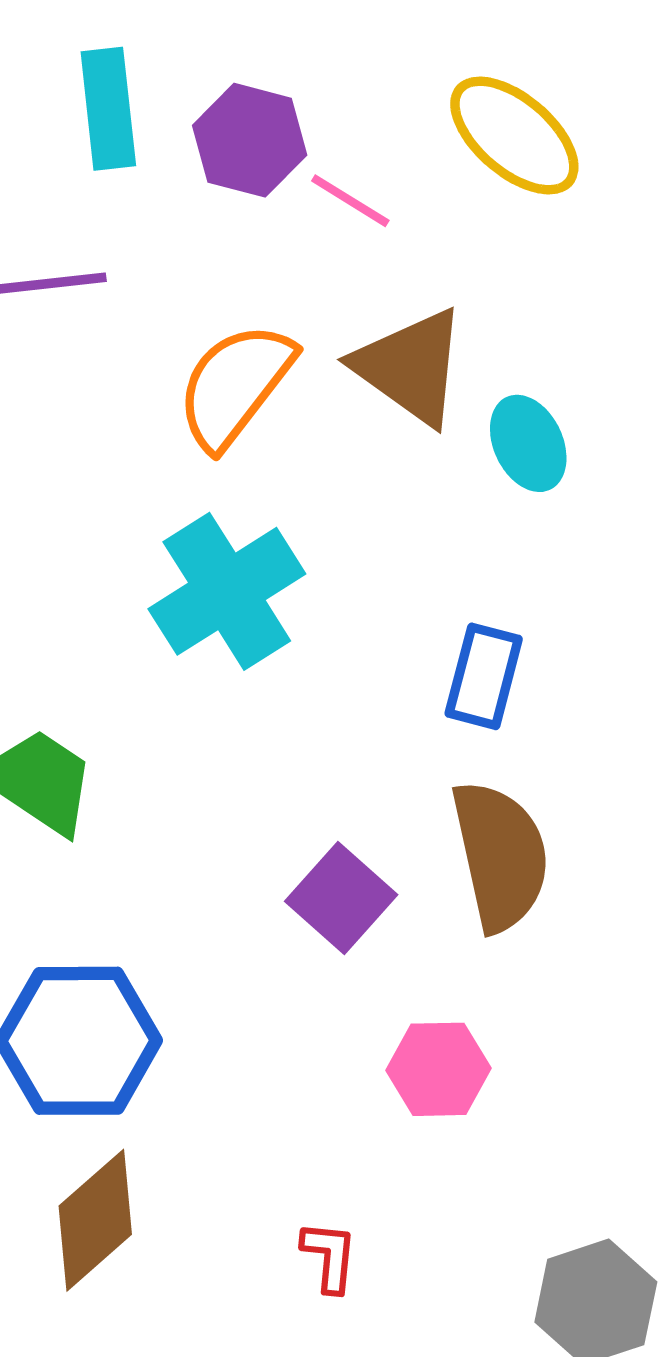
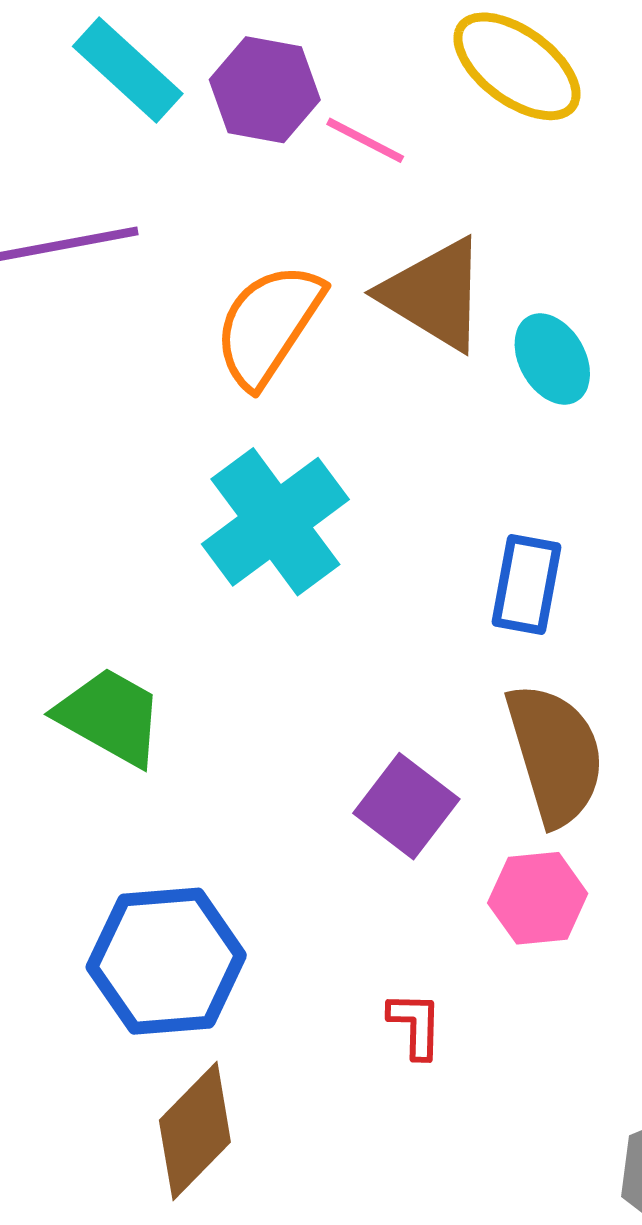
cyan rectangle: (108, 109) -> (128, 70), turned -37
pink hexagon: (439, 1069) -> (538, 898), moved
red L-shape: (329, 1256) -> (415, 1025), moved

